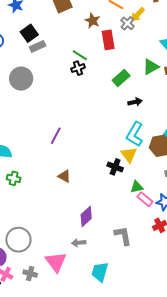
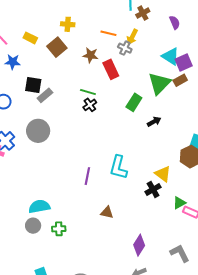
black square: (29, 33) -> (33, 85), turned -30
green triangle: (151, 67) -> (159, 83), size x1.4
cyan L-shape: (135, 134) -> (118, 167), moved
black cross: (115, 167) -> (153, 189), turned -35

